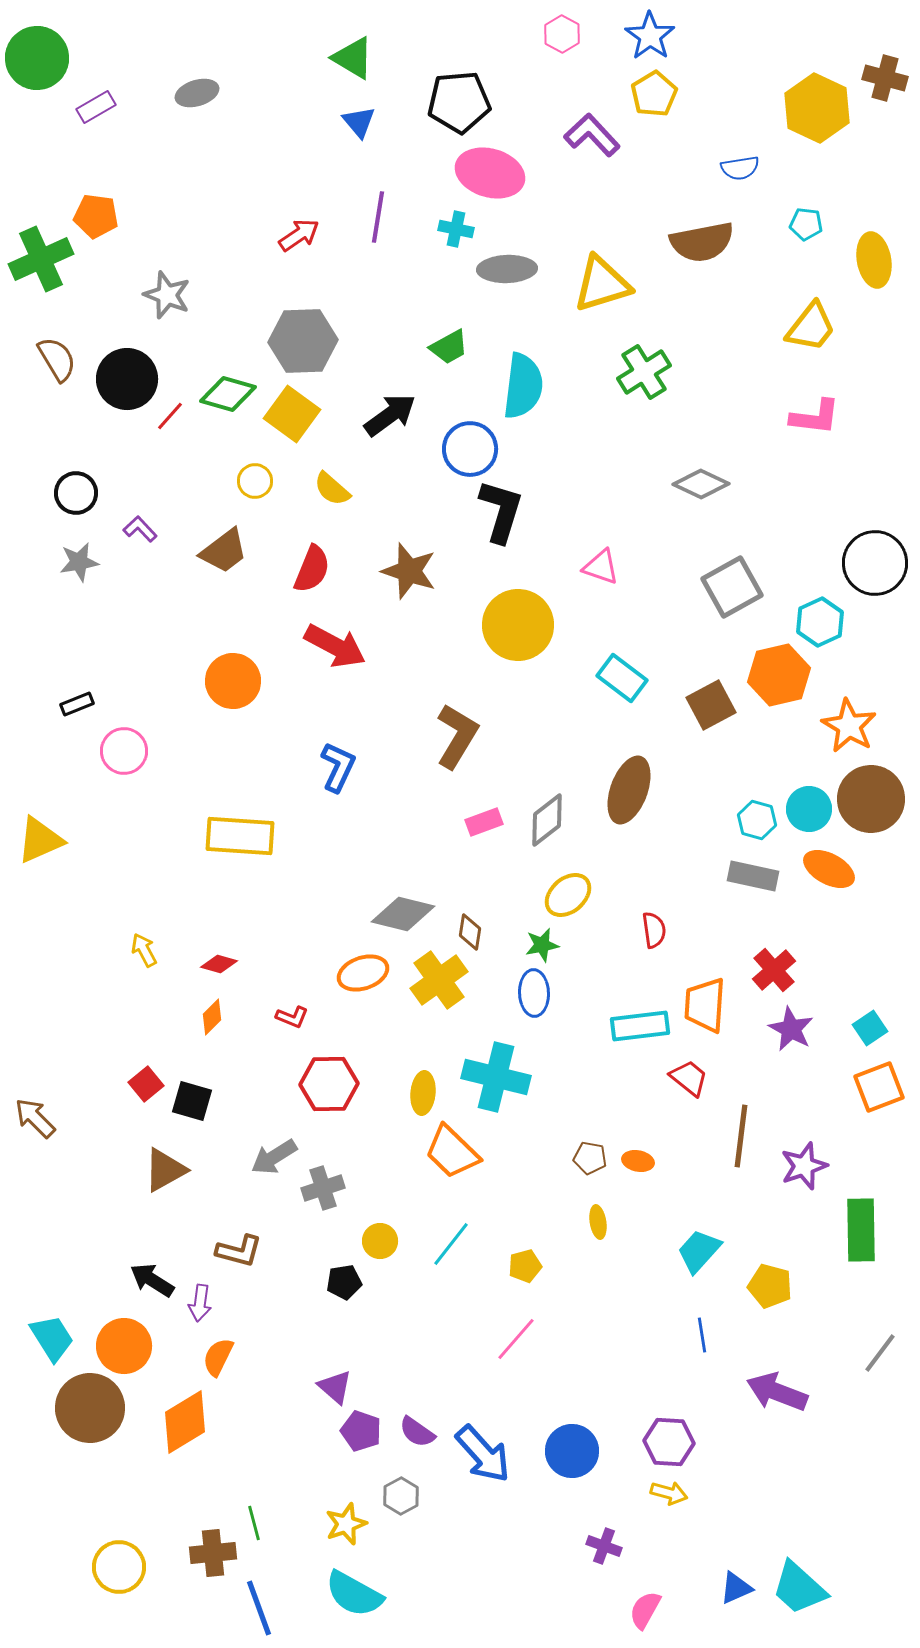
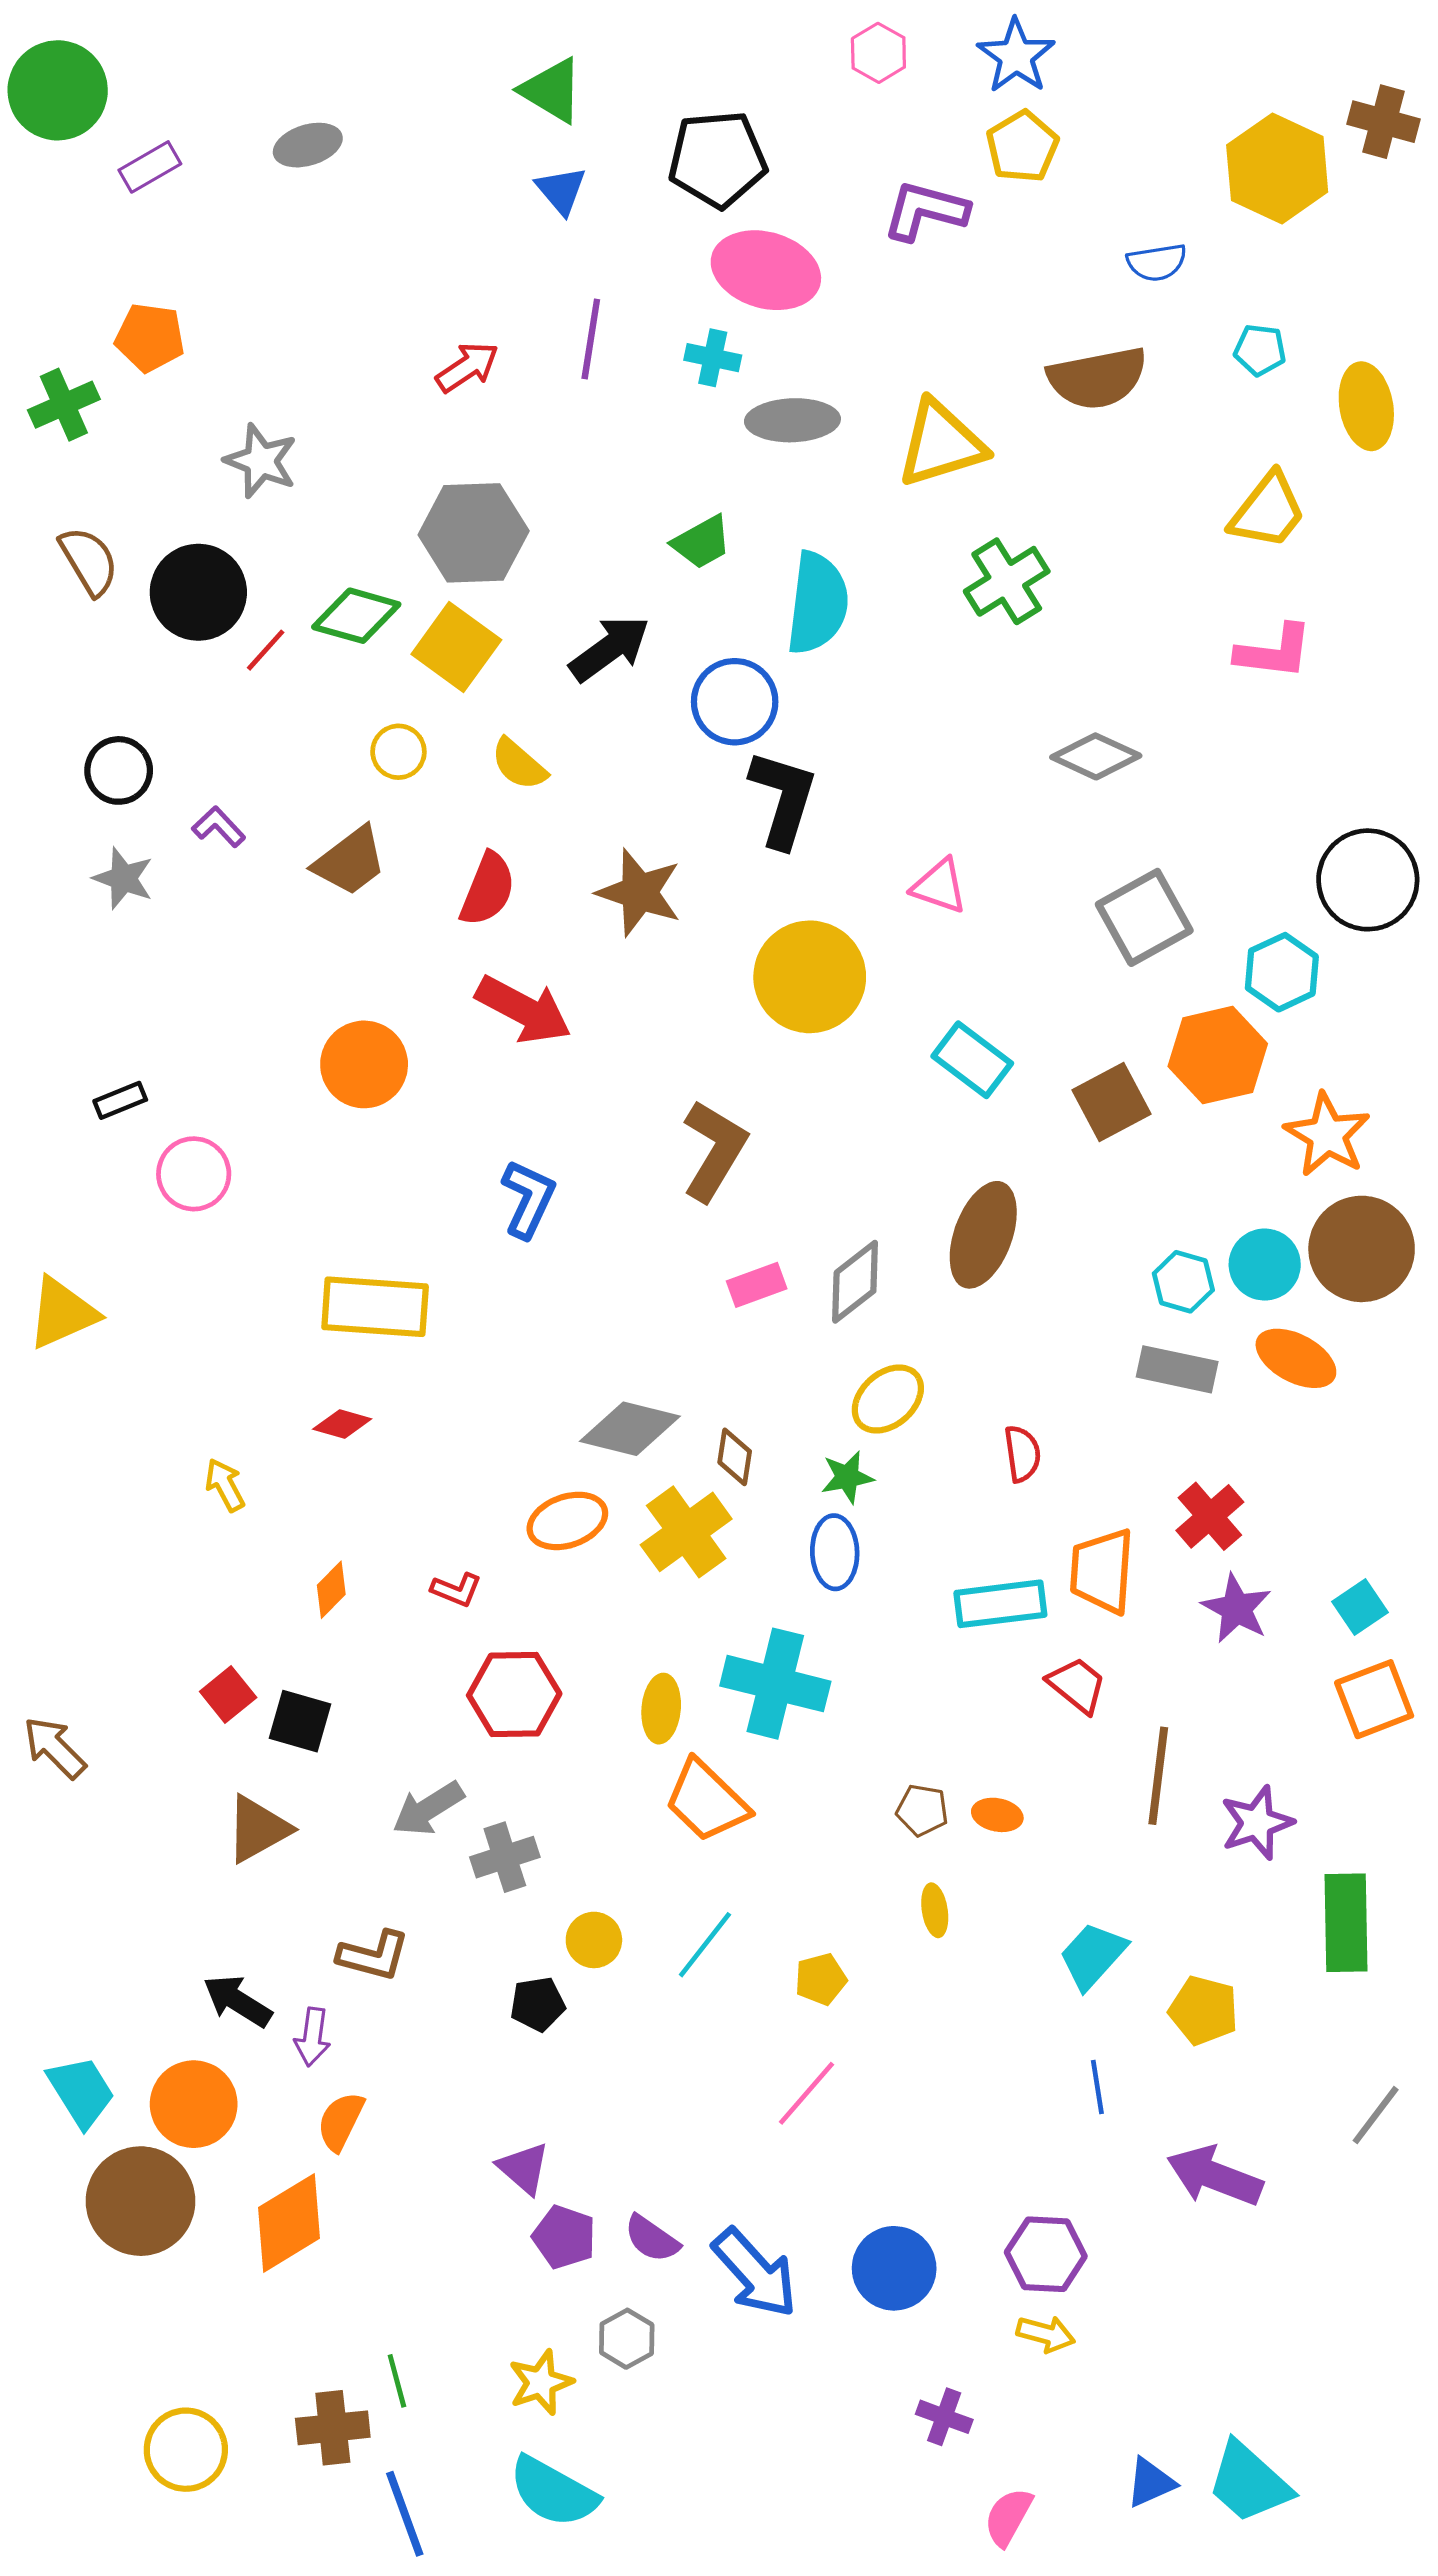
purple L-shape: (592, 135) -> (925, 211), turned -32
green cross: (41, 259) -> (64, 405), size x0.7
gray star: (79, 562) -> (123, 878), turned 30
red diamond: (219, 964) -> (342, 1424), moved

